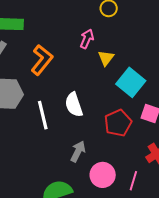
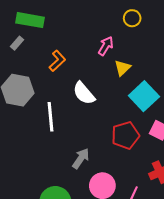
orange L-shape: (42, 60) -> (57, 61), size x0.7
white semicircle: (74, 105) -> (84, 93), moved, turned -30

